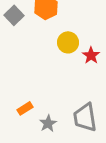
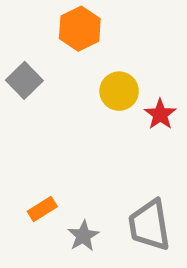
gray square: (14, 15) -> (24, 80), moved

